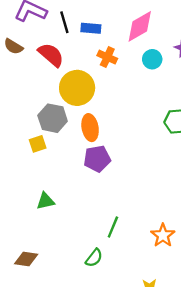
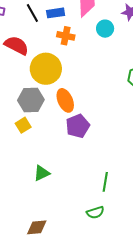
black line: (64, 22) -> (32, 13), moved
blue rectangle: (91, 28) -> (56, 13), moved
green semicircle: (94, 258) -> (95, 212), turned 48

